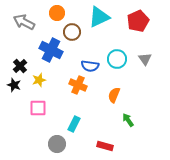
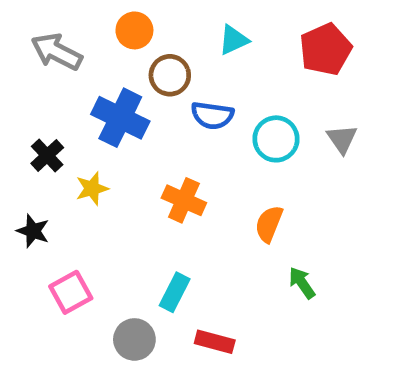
cyan triangle: (99, 17) -> (234, 40), size x0.6
blue semicircle: (90, 66) -> (212, 115), moved
black star: (14, 85) -> (33, 231), moved
pink square: (38, 108) -> (71, 292), moved, turned -30
red rectangle: (105, 146) -> (215, 342), moved

